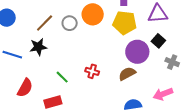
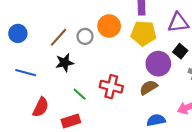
black star: (38, 47) -> (65, 63), moved
red cross: (92, 71) -> (111, 87), size x1.5

